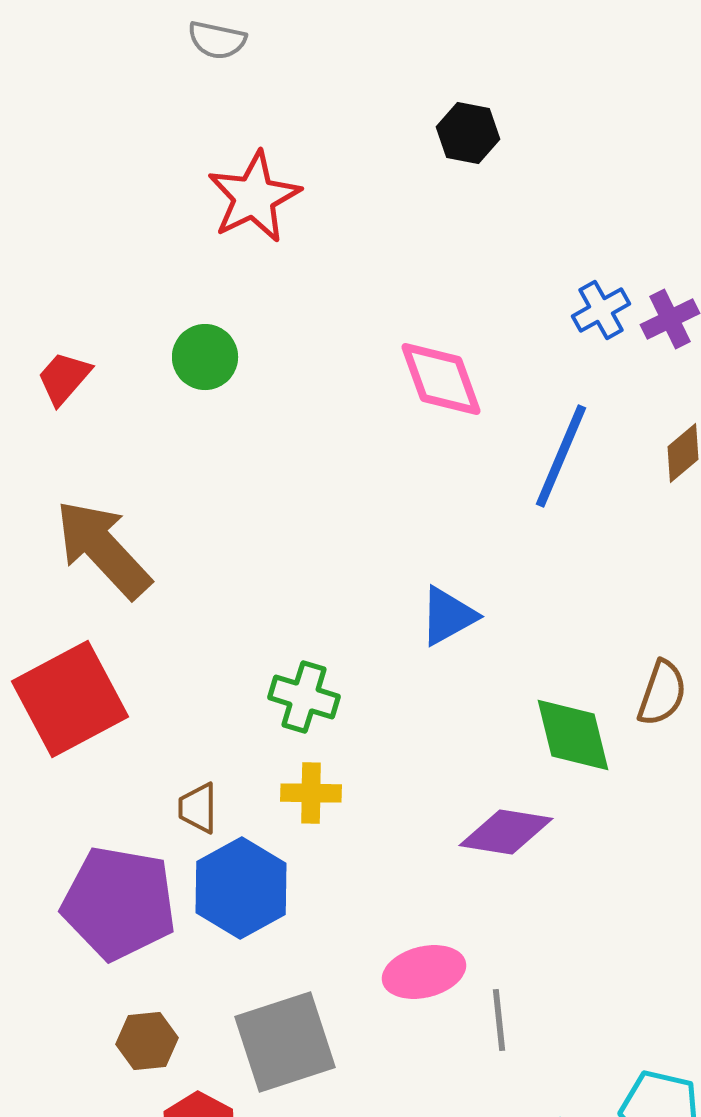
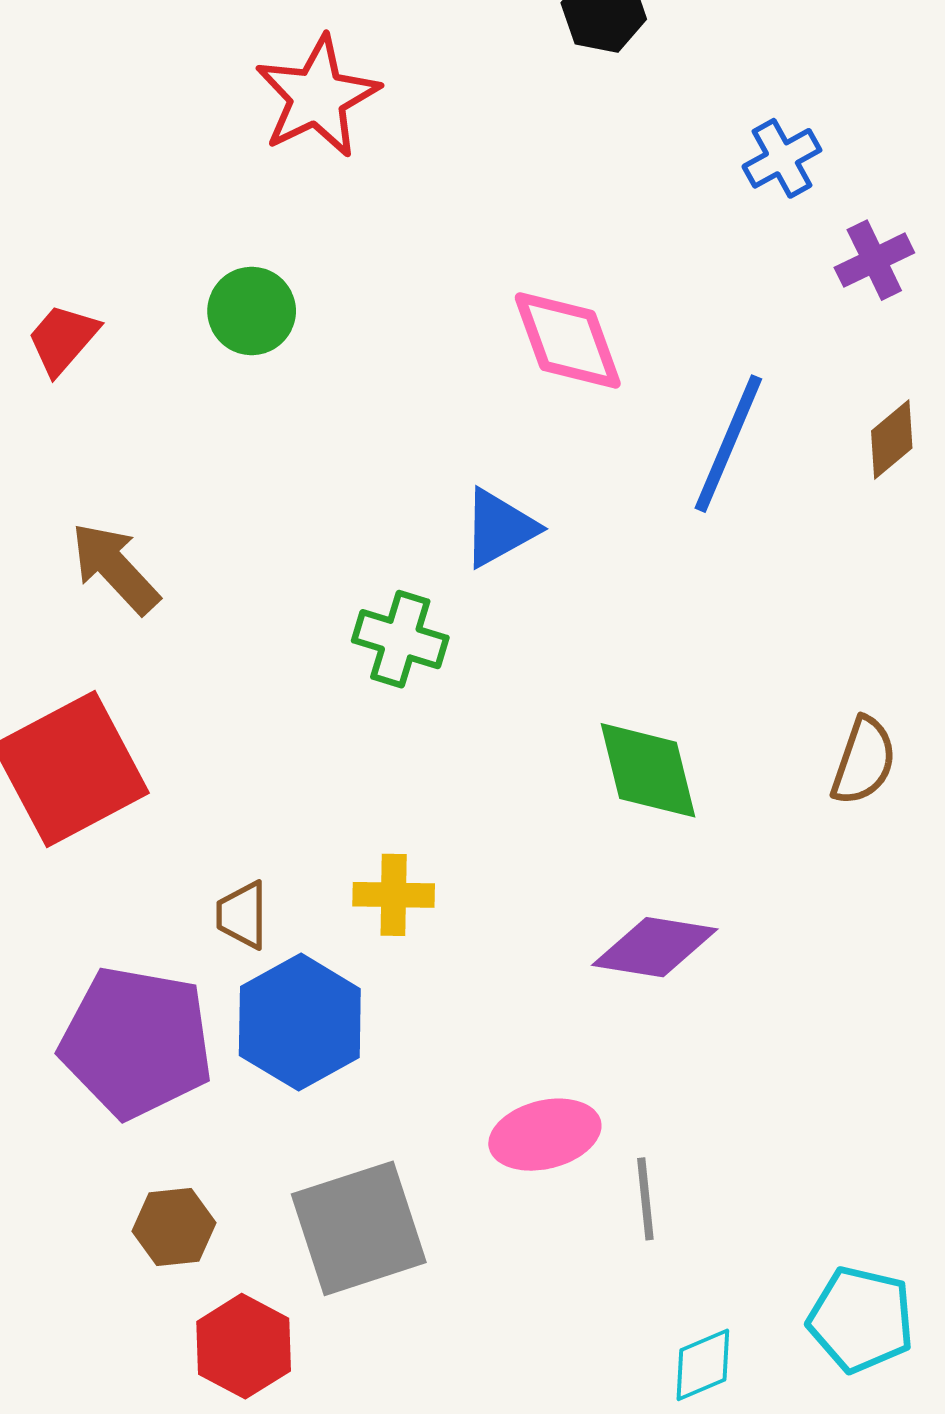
blue cross: (601, 310) -> (782, 158), moved
brown arrow: (103, 549) -> (115, 568), size x0.7
blue triangle: (448, 616) -> (499, 528), moved
green cross: (304, 697) -> (400, 639), moved
green diamond: (573, 735) -> (648, 770), moved

